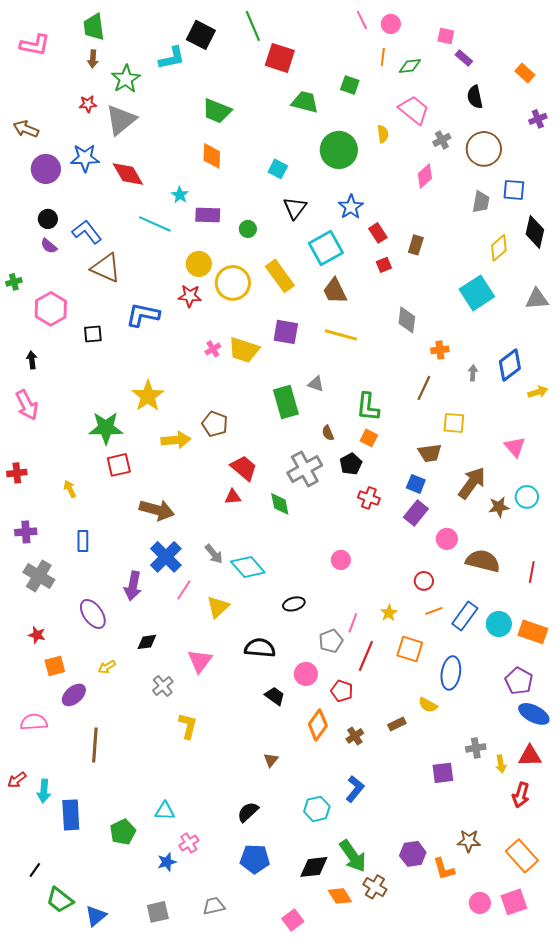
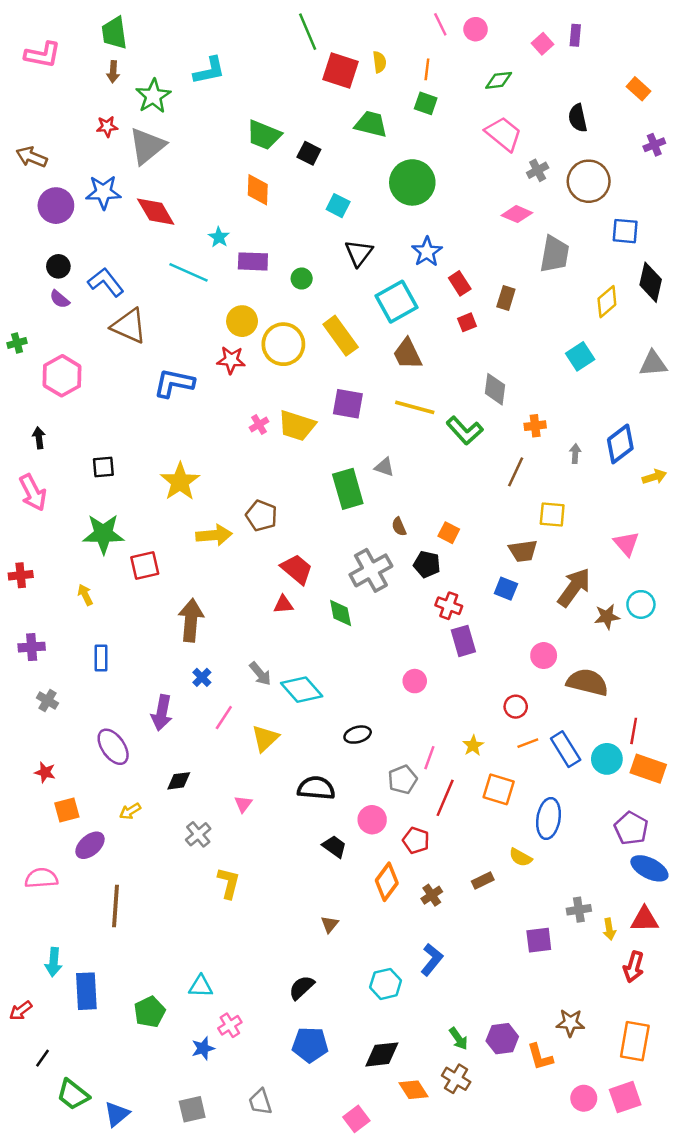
black square: (201, 35) -> (309, 153), moved, size x0.7
pink square: (446, 36) -> (542, 44), turned 36
orange line: (383, 57) -> (427, 69), moved
purple rectangle: (464, 58) -> (575, 35), moved, turned 54
yellow semicircle: (383, 134) -> (379, 62), moved
pink diamond: (425, 176) -> (517, 214), turned 65
gray trapezoid: (481, 202) -> (555, 254), moved, size x1.4
cyan square: (477, 293) -> (580, 356), size x0.7
black square: (93, 334) -> (103, 467), moved
green L-shape: (368, 407) -> (465, 431), moved, turned -48
green star: (106, 428) -> (103, 534), moved
black pentagon: (351, 464) -> (427, 564), turned -30
brown arrow: (157, 510) -> (191, 620), turned -100
purple rectangle: (416, 513) -> (463, 641), moved, turned -55
blue cross: (166, 557) -> (202, 677), size x0.5
red line: (532, 572) -> (634, 731), moved
gray cross: (39, 576) -> (47, 701), size x0.6
blue rectangle: (465, 616) -> (566, 749), turned -68
pink triangle: (200, 661) -> (243, 804), size x0.6
red arrow: (17, 780) -> (21, 1011), moved
green arrow: (353, 856) -> (459, 1039), moved, size x0.6
orange rectangle: (522, 856) -> (635, 1041), turned 52
gray trapezoid: (214, 906) -> (260, 1102), turned -95

